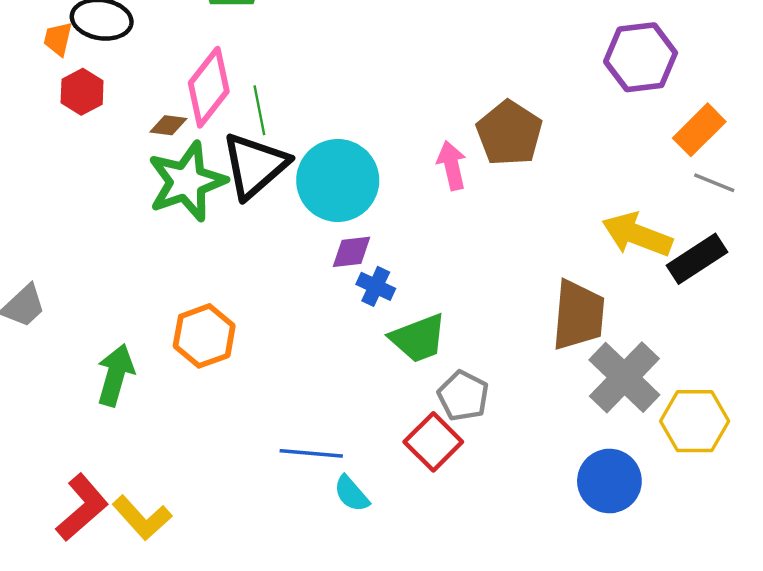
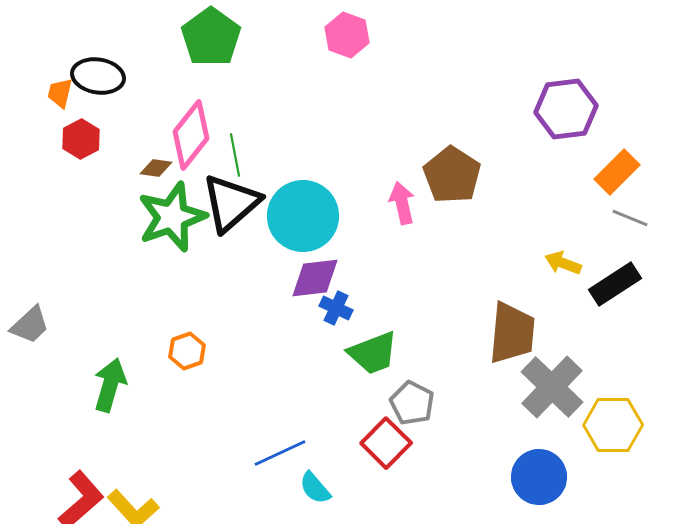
yellow arrow: (637, 235) -> (563, 263), size x0.6
purple diamond: (352, 252) -> (315, 278), size x1.4
orange hexagon: (204, 336) -> (187, 351), size x0.7
blue line: (311, 453) -> (280, 453), turned -30

